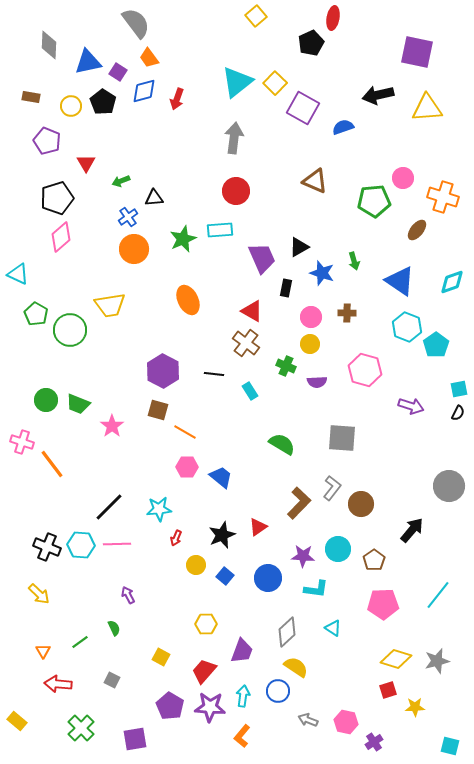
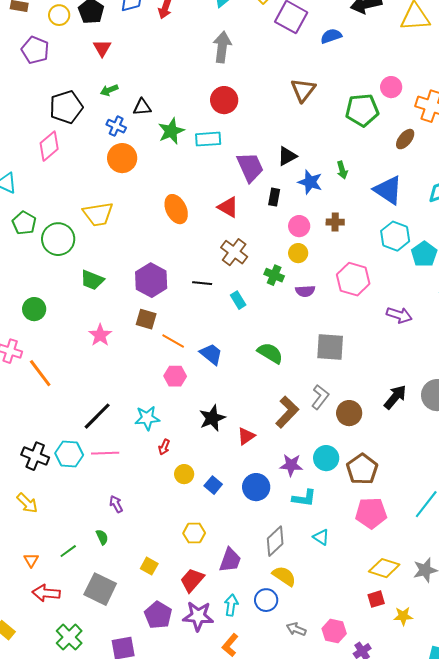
red triangle: (86, 163) -> (102, 48), moved
brown triangle: (315, 181) -> (303, 90), turned 44
black pentagon: (57, 198) -> (66, 107), moved
blue cross: (128, 217) -> (116, 126), turned -30
green star: (183, 239) -> (171, 131), moved
red triangle: (252, 311) -> (228, 207), moved
green trapezoid: (78, 404) -> (92, 280), moved
blue trapezoid: (221, 477) -> (211, 354), moved
black arrow: (412, 530) -> (395, 397), moved
black star: (222, 535) -> (212, 418), moved
brown pentagon: (374, 560) -> (362, 469), size x1.4
gray square: (112, 680) -> (100, 589), size x2.0

